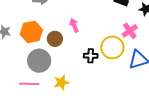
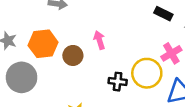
gray circle: (39, 61) -> (22, 77), moved

